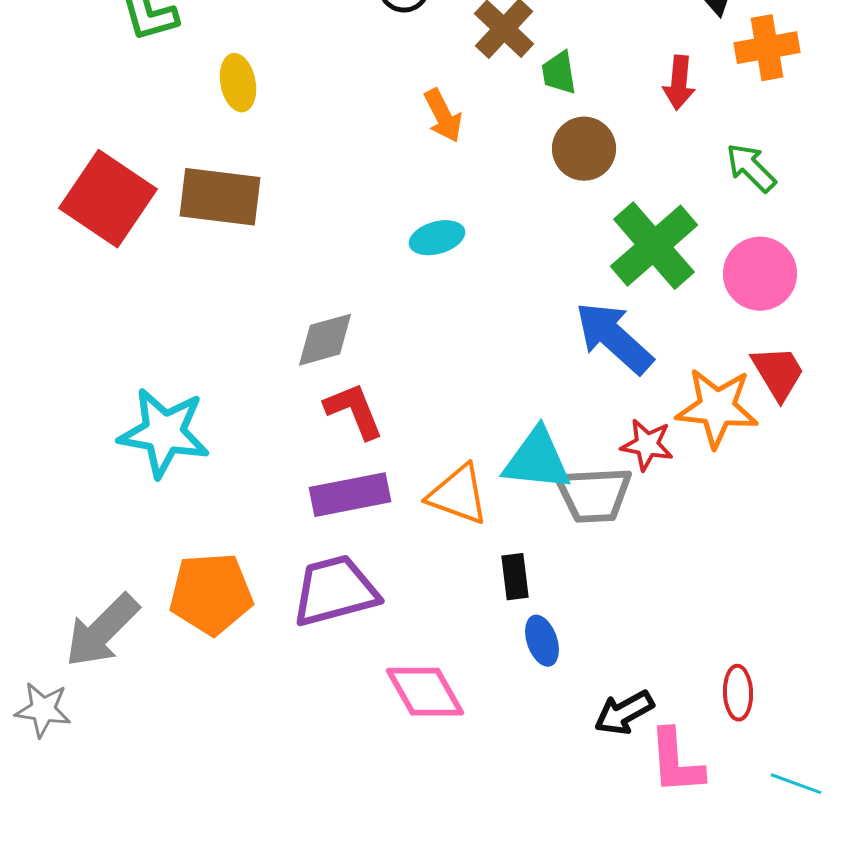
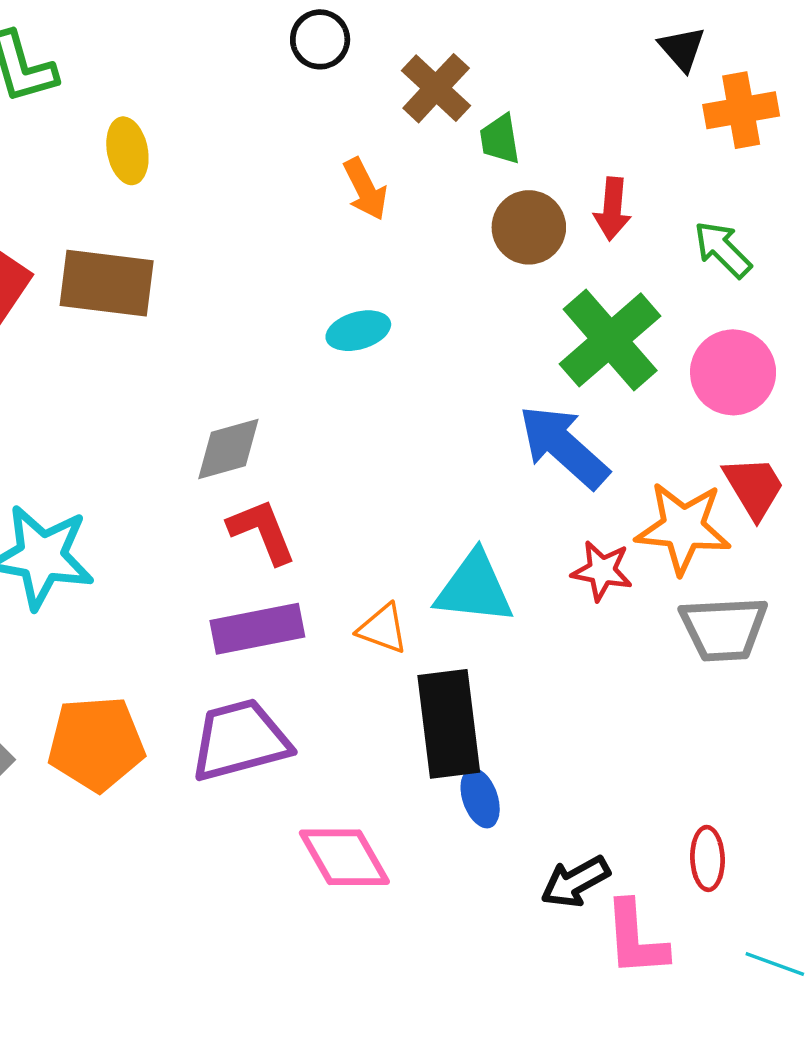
red arrow: (679, 83) -> (612, 209), moved
orange triangle: (458, 495) -> (383, 629), size x0.7
gray trapezoid: (594, 495) -> (724, 629), moved
black rectangle: (515, 577) -> (449, 724), size x2.0

